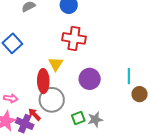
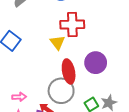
yellow triangle: (56, 64) -> (57, 43), moved
red ellipse: (43, 81) -> (69, 71), moved

